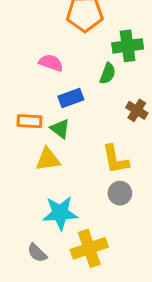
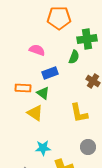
yellow triangle: (48, 159) -> (35, 113), turned 42
gray circle: (120, 193) -> (88, 147), moved
cyan star: (60, 213) -> (43, 148), size x0.7

